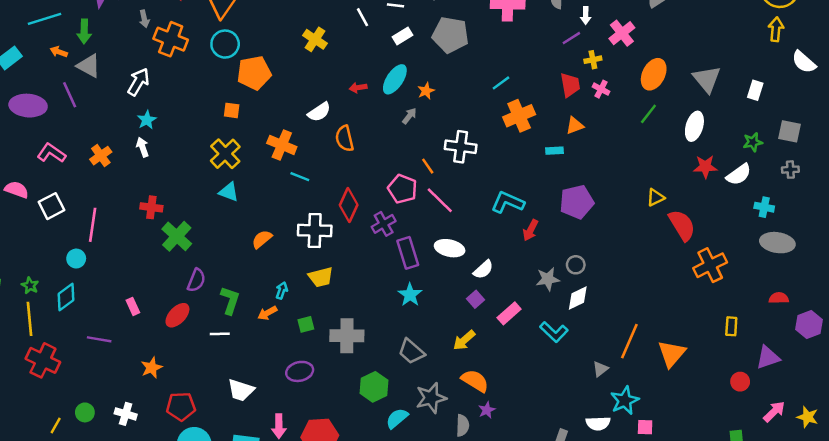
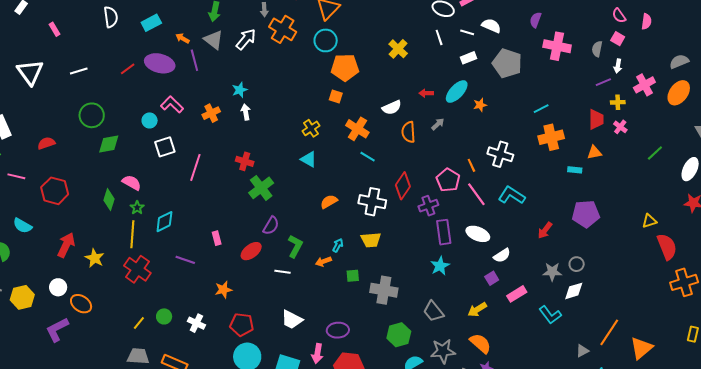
orange arrow: (59, 52) -> (182, 38), moved
orange ellipse: (654, 74) -> (679, 93), moved
white arrow: (138, 82) -> (246, 39), moved
orange square: (232, 110) -> (336, 96), moved
gray arrow: (409, 116) -> (438, 124), moved
cyan star: (147, 120) -> (240, 90), moved
yellow cross: (225, 154) -> (311, 128), size x0.7
pink semicircle: (17, 190) -> (132, 183), moved
cyan L-shape: (508, 202) -> (512, 195), moved
cyan circle: (76, 259) -> (150, 120), moved
purple ellipse: (300, 371) -> (338, 330), moved

